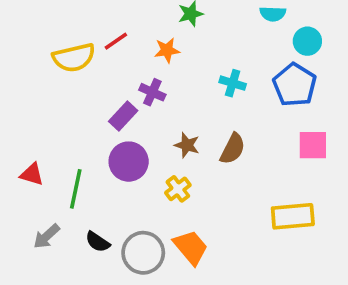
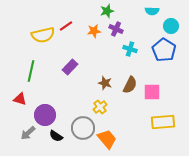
purple cross: (152, 92) -> (116, 29), moved
pink square: (313, 145) -> (152, 92), moved
purple circle: (129, 162) -> (45, 115), moved
green line: (76, 189) -> (31, 71), moved
gray circle: (143, 253) -> (83, 128), moved

